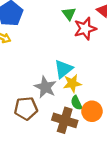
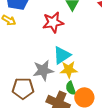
red star: (85, 29) -> (53, 22), moved
gray star: (45, 87) -> (43, 70), turned 30

